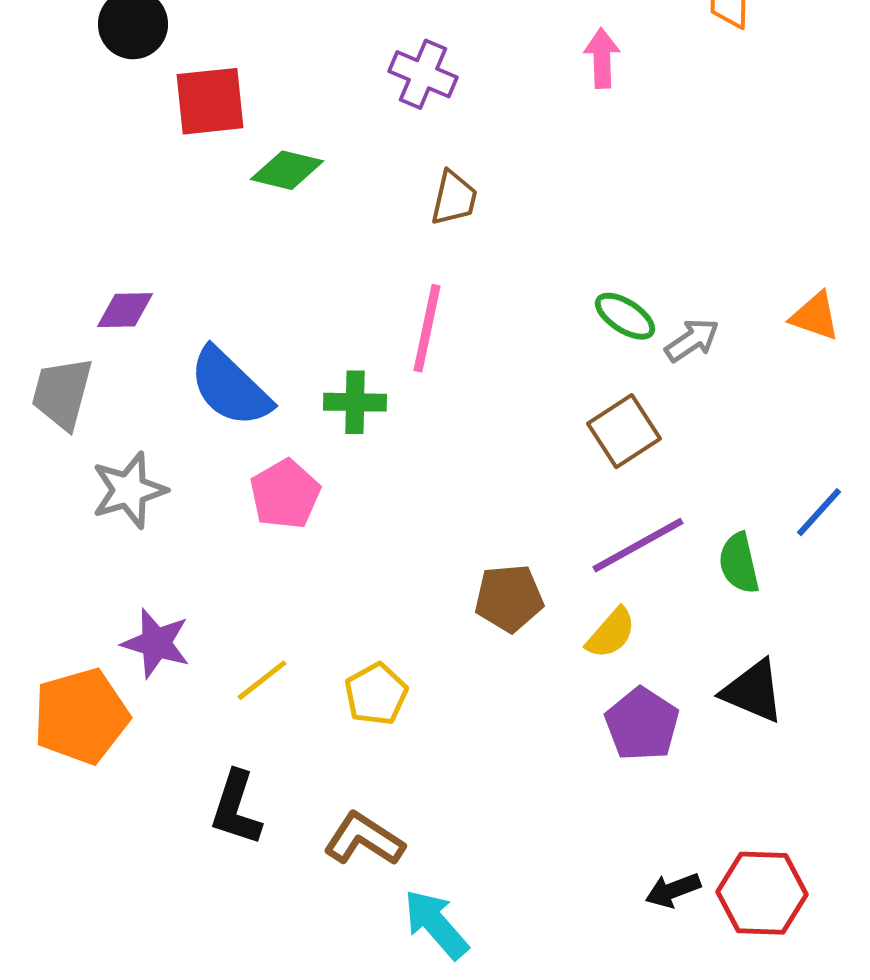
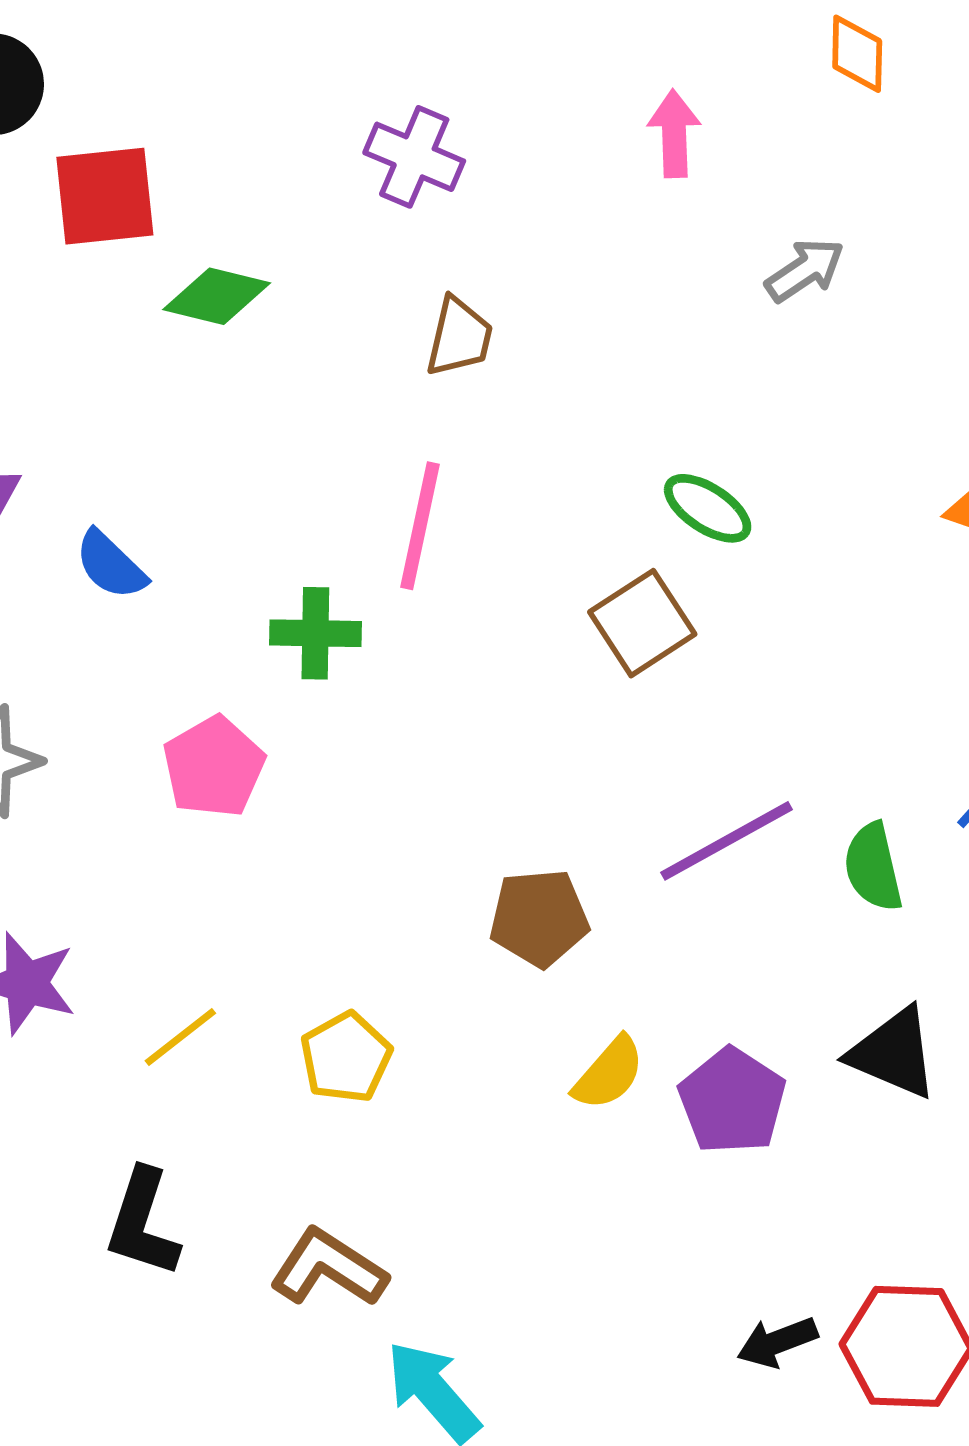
gray arrow: (692, 340) -> (805, 270), moved
blue semicircle: (230, 387) -> (111, 565), moved, size x0.6
brown square: (624, 431) -> (642, 623), moved
yellow semicircle: (611, 633) -> (609, 1073), moved

